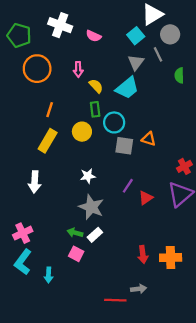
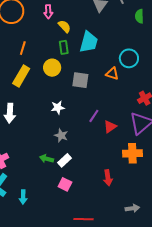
cyan trapezoid: (127, 88) -> (89, 42), moved, turned -35
cyan circle: (114, 122) -> (129, 58), moved
gray square: (124, 146) -> (80, 80), moved
gray star: (91, 207) -> (61, 135), size x0.6
pink square: (76, 254) -> (65, 184), moved
orange cross: (171, 258) -> (132, 153), moved
gray arrow: (139, 289) -> (132, 208), moved

